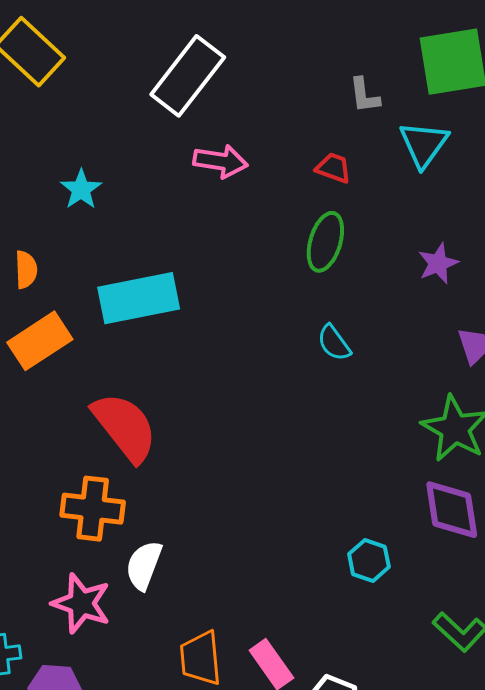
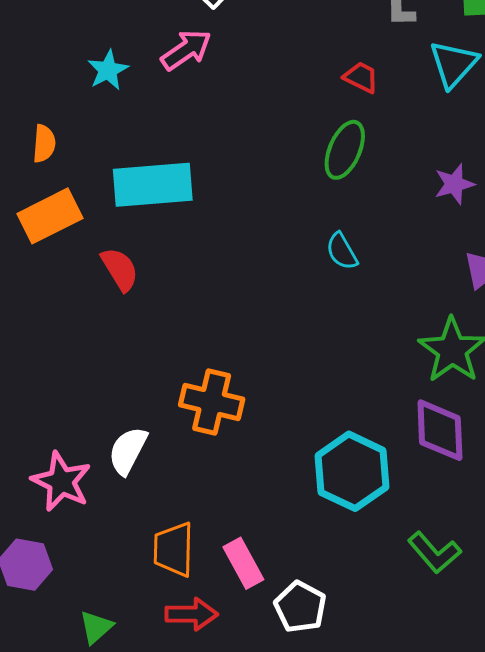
pink arrow: (220, 161) -> (186, 50), moved, turned -50
red semicircle: (125, 427) -> (120, 269), moved, size x0.6
orange cross: (93, 509) -> (212, 402), moved
cyan hexagon: (369, 560) -> (352, 471), size x1.8

